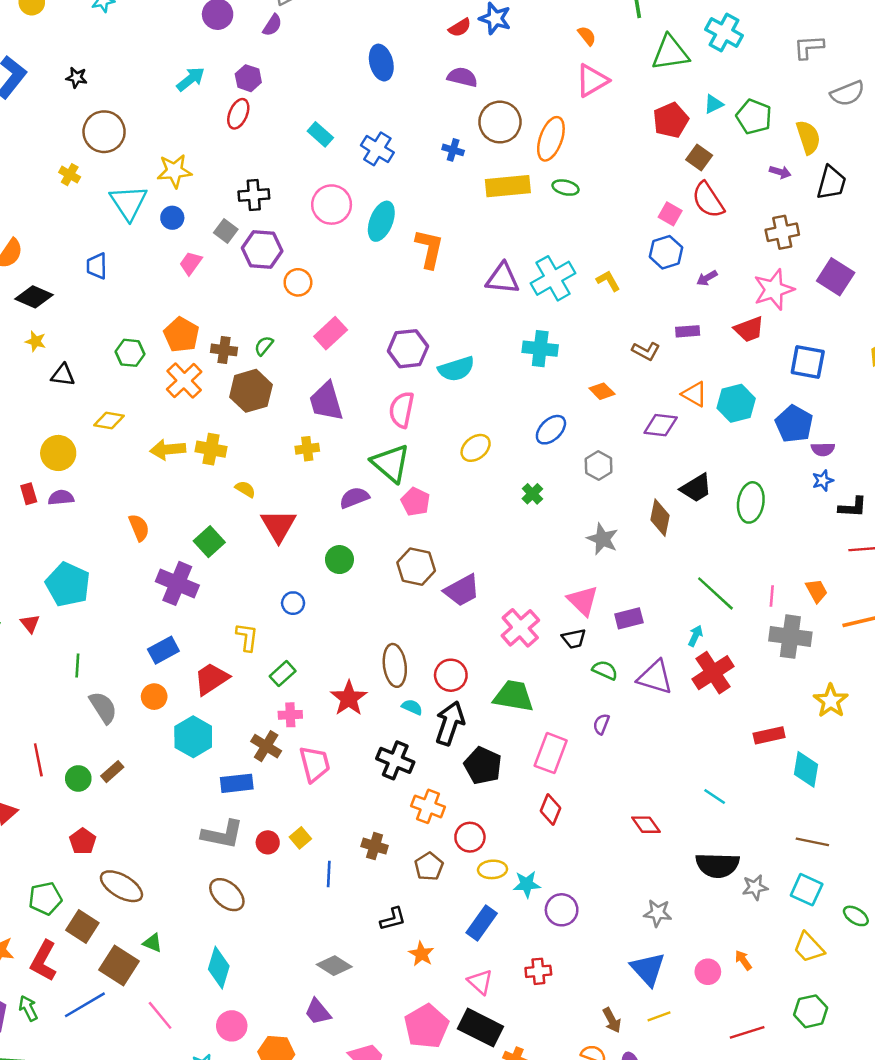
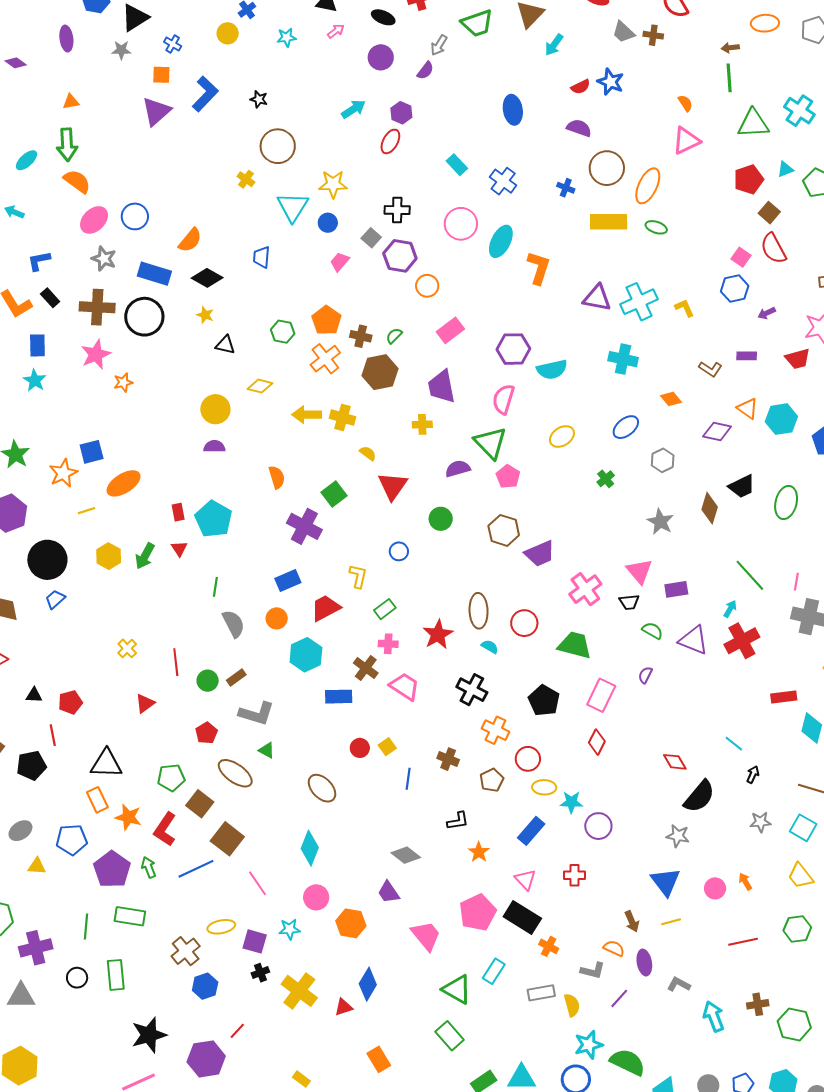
red rectangle: (29, 494) -> (178, 512), moved
black arrow: (450, 723) -> (753, 775), moved, size x0.5
pink trapezoid: (315, 764) -> (405, 686), turned -48
gray L-shape: (222, 834) -> (257, 714), moved
black semicircle: (717, 865) -> (699, 796), moved, turned -57
green triangle: (153, 943) -> (267, 750), moved

